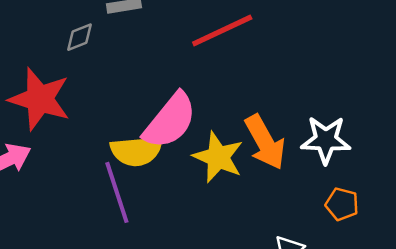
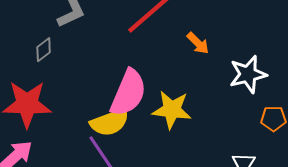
orange arrow: (265, 142) -> (198, 43), moved, size x0.6

